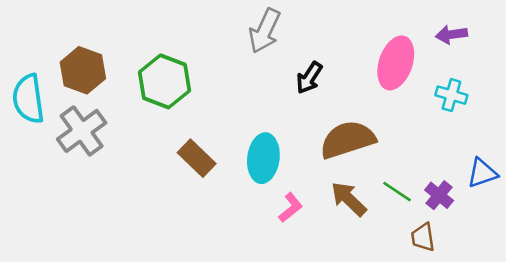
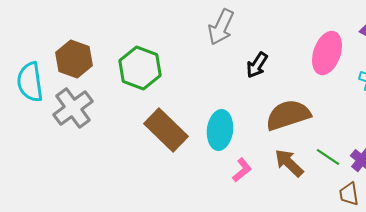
brown rectangle: (197, 158) -> (166, 130), size x1.4

